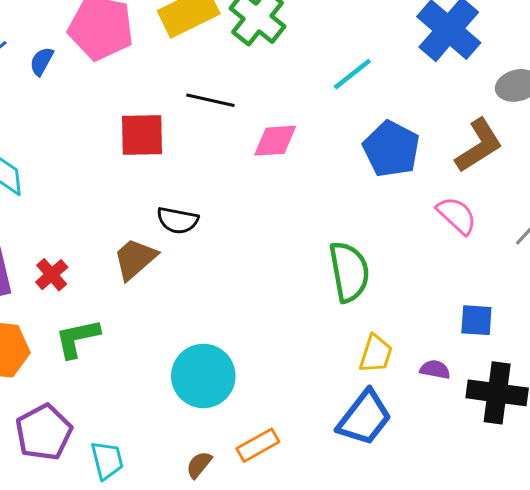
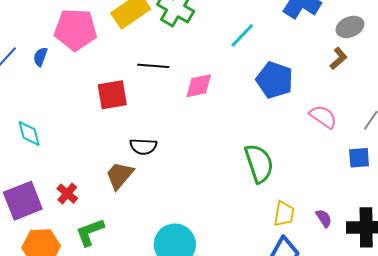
brown L-shape: (479, 146) -> (339, 58), moved, size x0.6
blue square: (476, 320) -> (359, 158), moved
purple semicircle: (435, 369) -> (324, 218), turned 54

